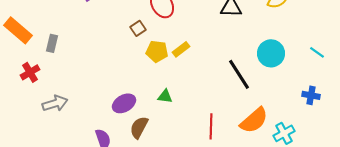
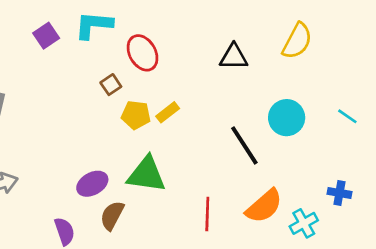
blue cross: (311, 95) -> (339, 193), moved
green triangle: (165, 96) -> (146, 174), size x2.0

